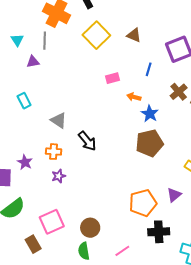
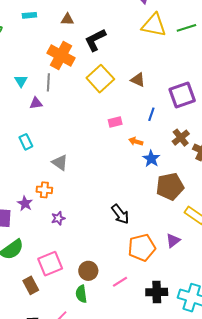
black arrow: (87, 141) -> (120, 214), moved
brown pentagon: (149, 143) -> (170, 186), moved
orange cross: (54, 152) -> (44, 190), moved
black cross: (159, 232) -> (157, 292), moved
pink line: (122, 251) -> (120, 282), moved

